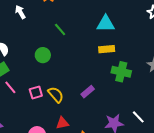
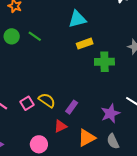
green circle: (43, 55) -> (12, 36), moved
purple rectangle: (88, 92) -> (72, 107), moved

